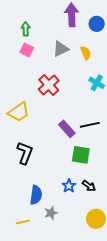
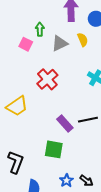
green arrow: (26, 29) -> (40, 29), moved
yellow semicircle: (86, 53) -> (83, 40), moved
black L-shape: (25, 153) -> (16, 162), moved
green square: (81, 155) -> (54, 149), moved

